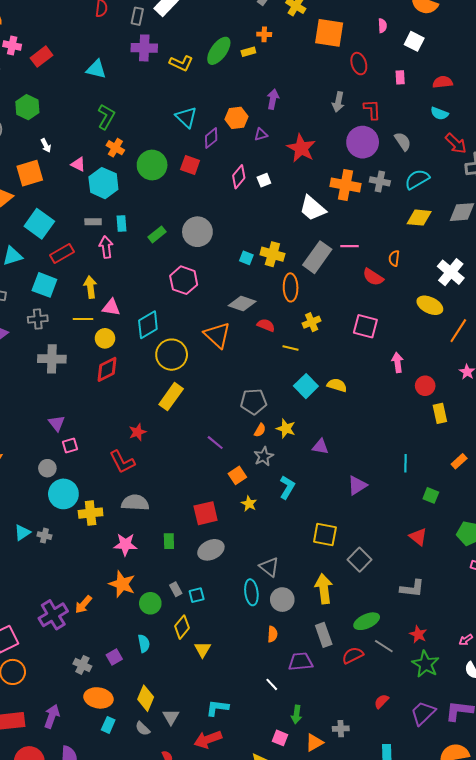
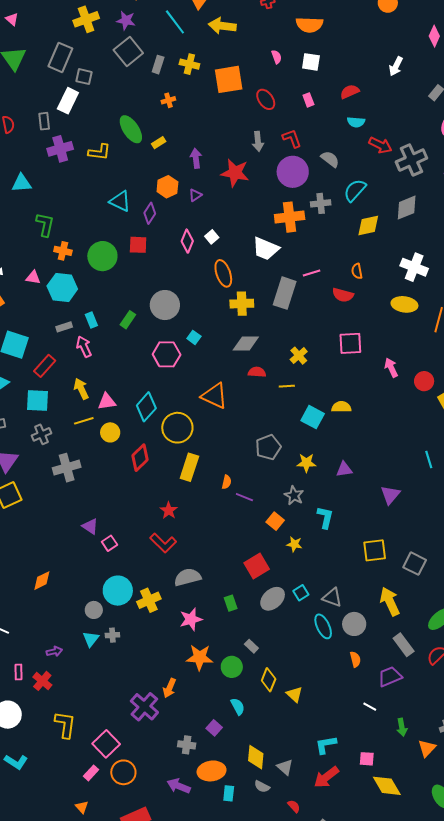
green ellipse: (219, 51) -> (131, 129), turned -52
yellow rectangle: (248, 52) -> (159, 143), moved
red star: (301, 148) -> (235, 173), moved
cyan square: (246, 258) -> (194, 337), moved, turned 32
orange ellipse: (291, 287) -> (223, 273), moved
gray diamond: (242, 304) -> (246, 344), moved
red diamond: (107, 369) -> (140, 458), moved
orange semicircle: (260, 430) -> (227, 482), moved
gray circle: (47, 468) -> (94, 610), moved
cyan square: (197, 595) -> (301, 593), moved
purple arrow: (52, 716) -> (179, 786), moved, turned -70
pink square: (280, 738) -> (367, 759), moved

